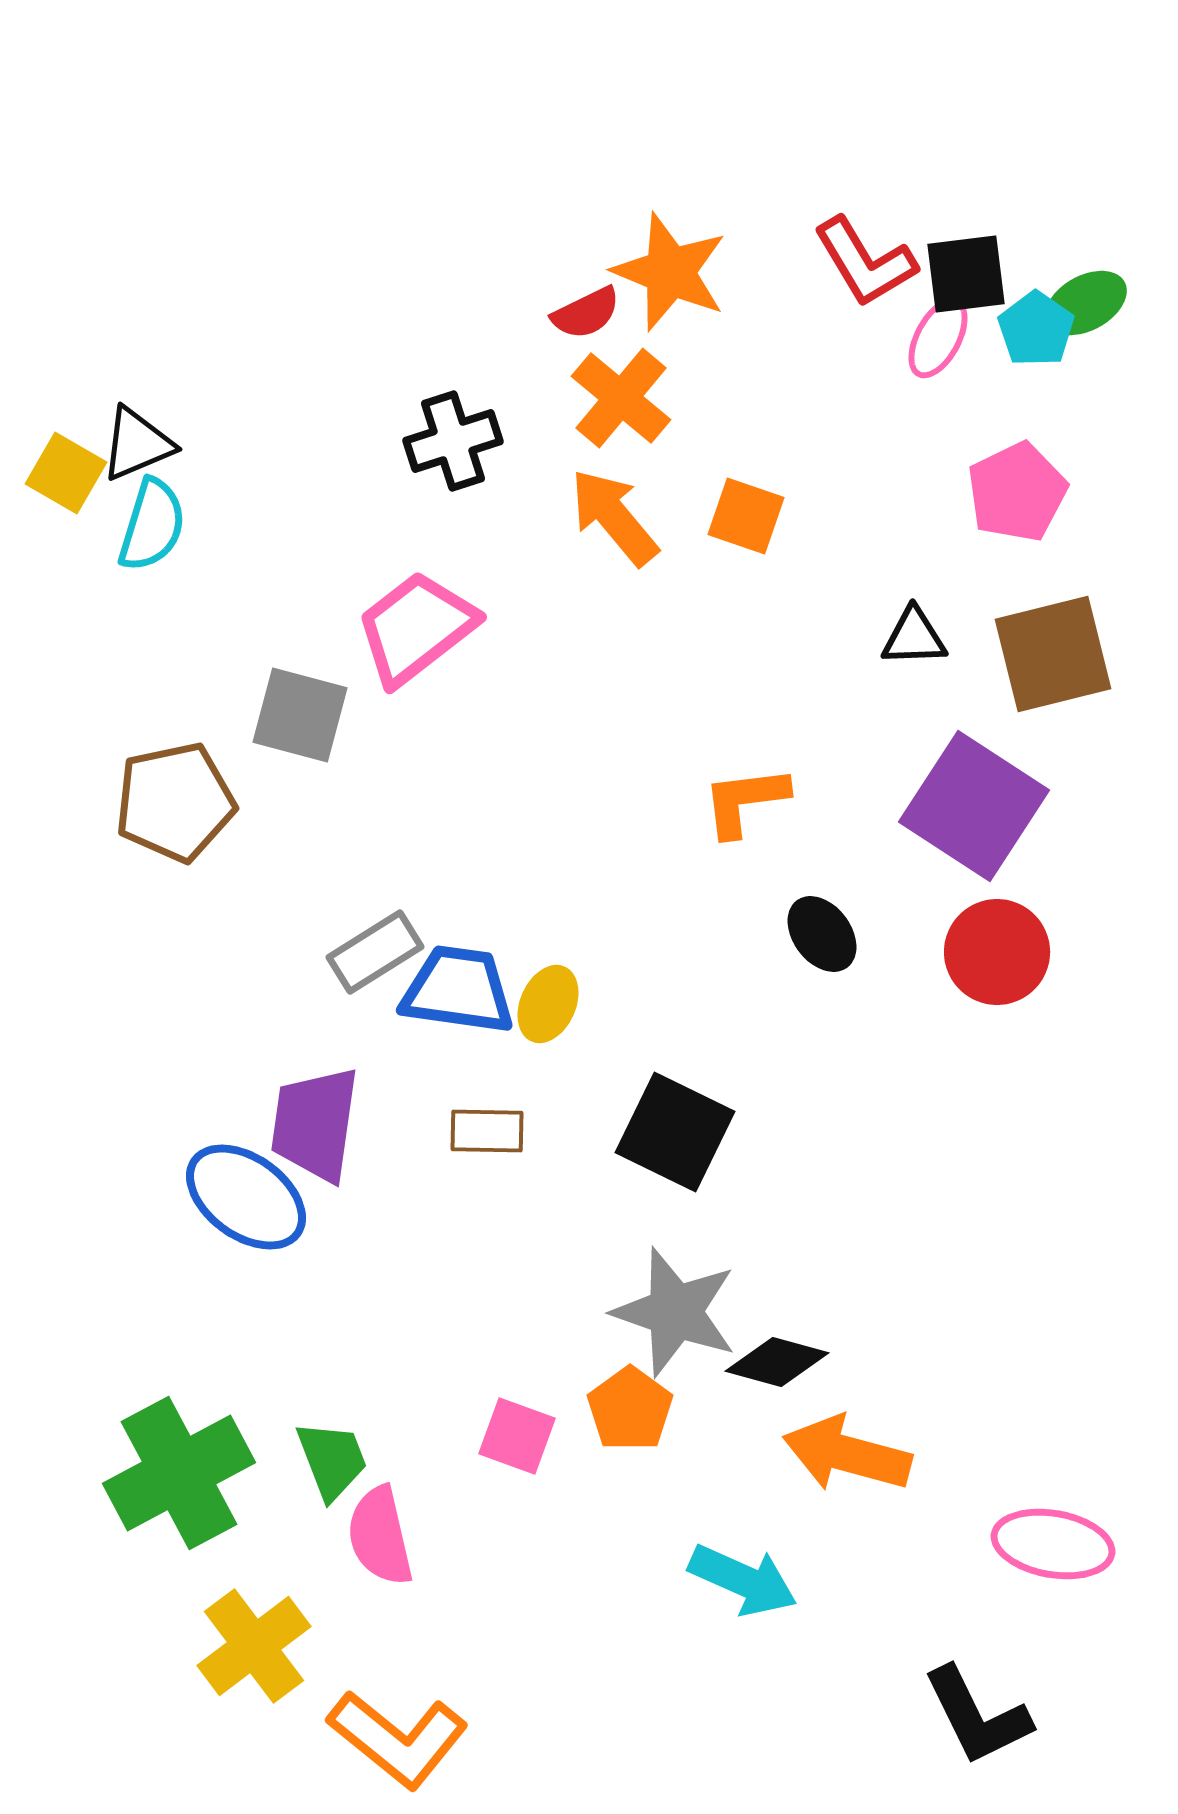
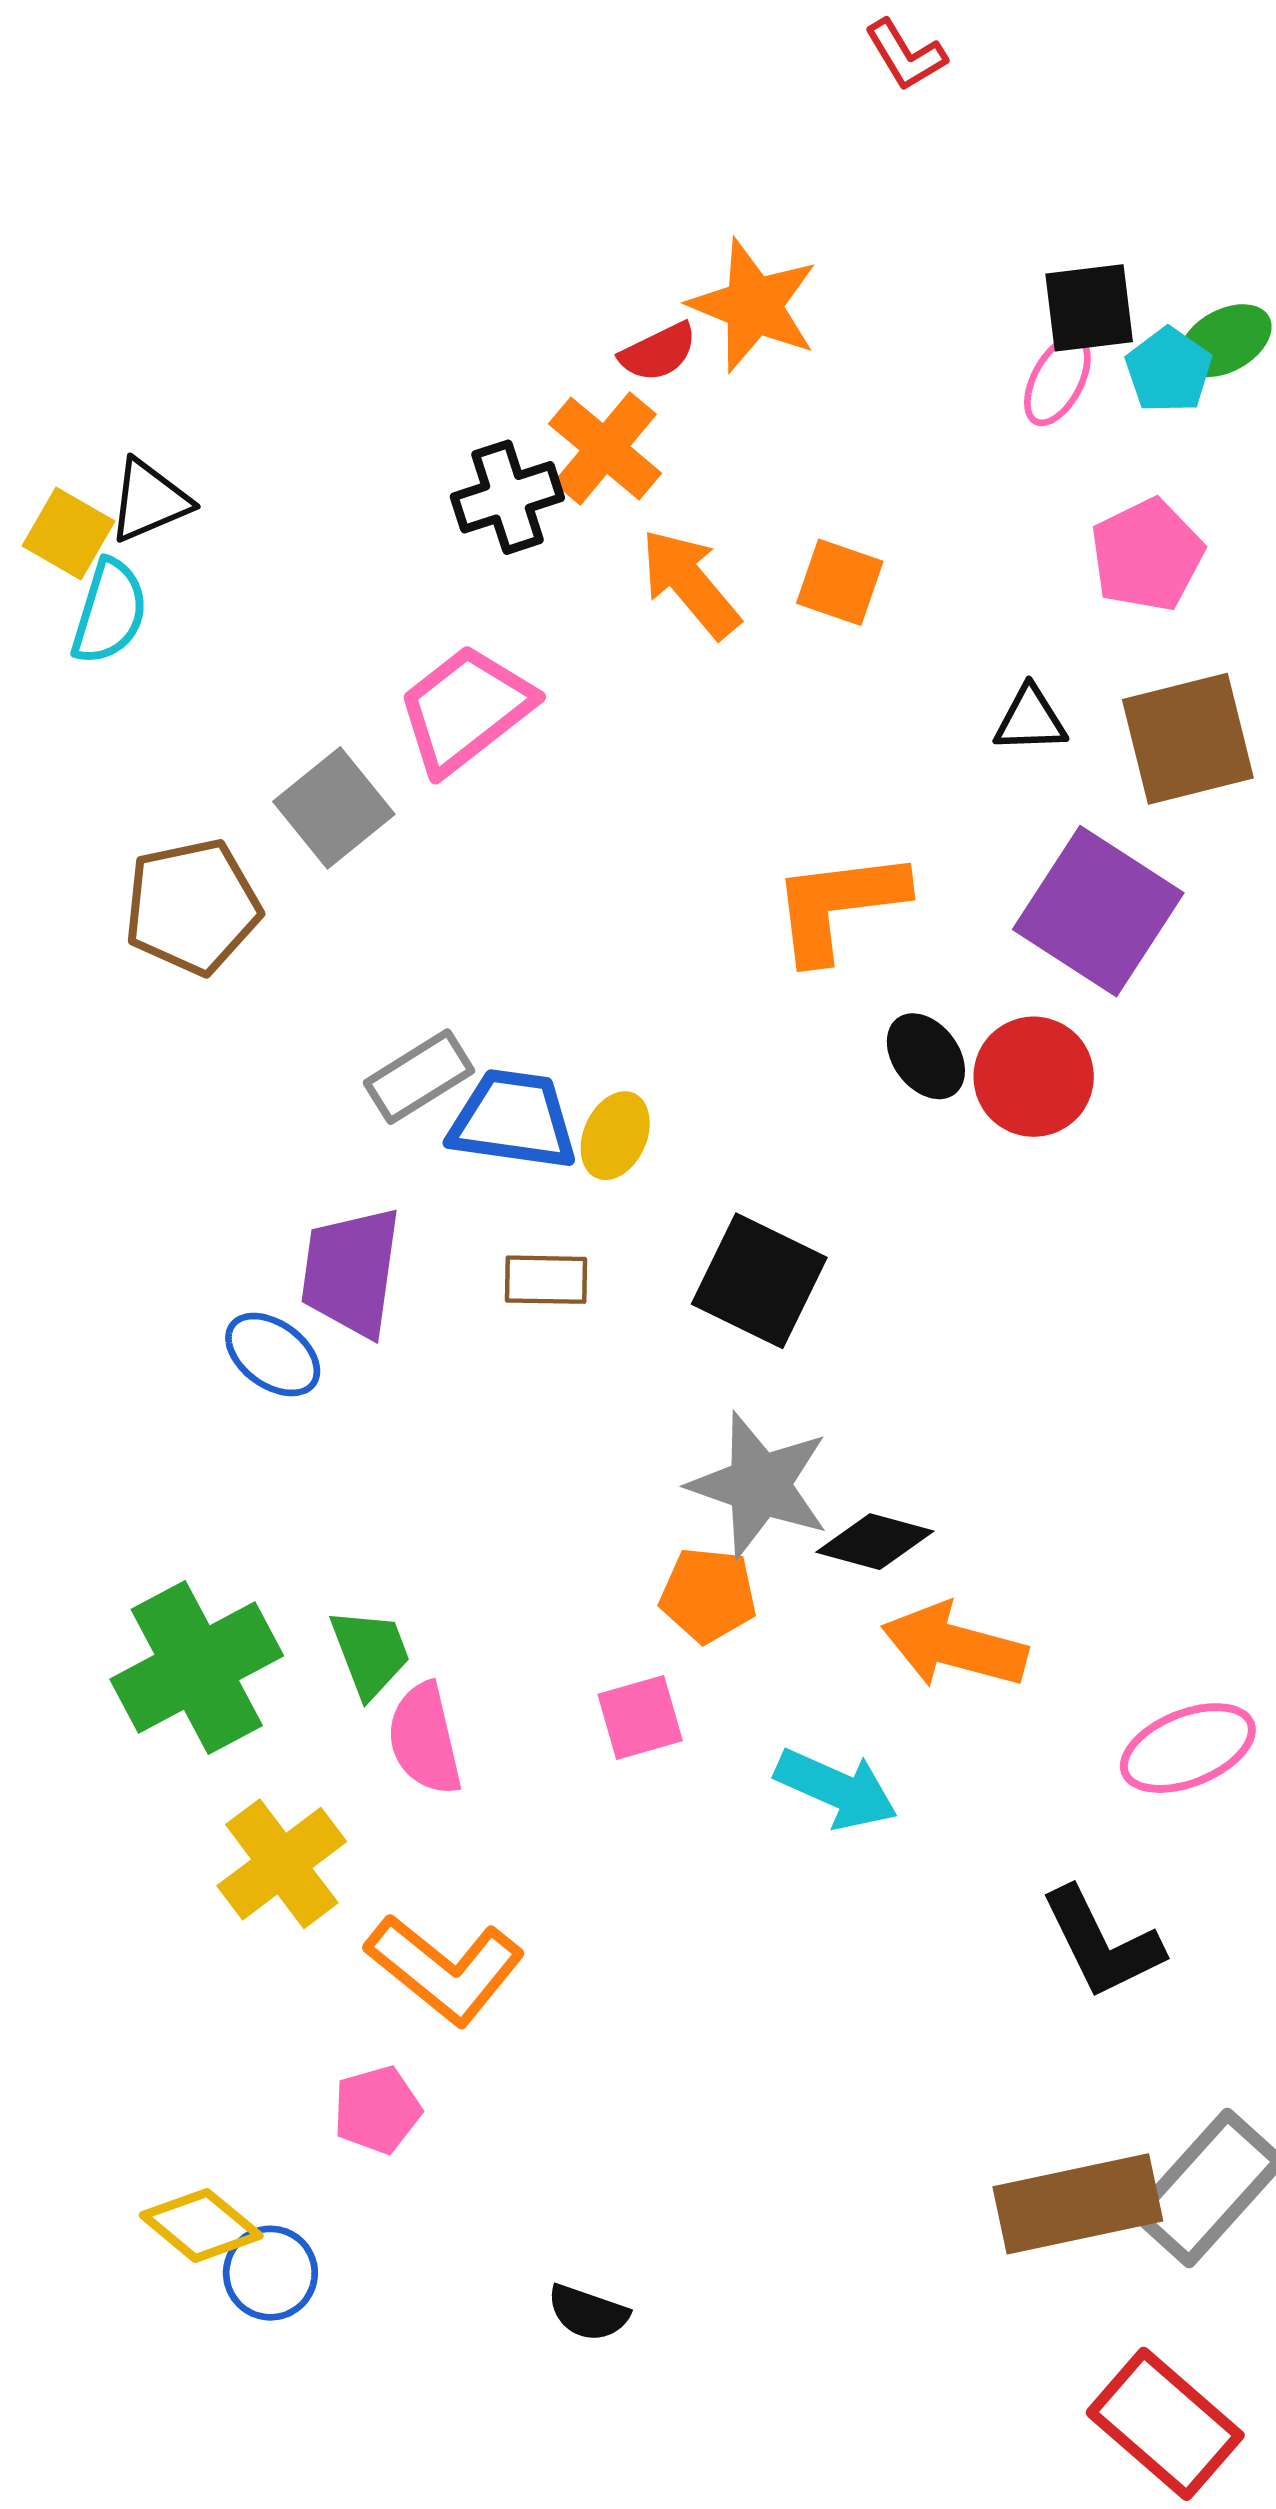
red L-shape: (865, 262) -> (905, 55), moved, size x0.7
orange cross: (621, 398) -> (605, 448), moved
cyan semicircle: (152, 525) -> (109, 612), moved
gray square: (300, 715) -> (334, 808), turned 36
orange L-shape: (745, 801) -> (839, 905), size x1.4
red circle: (997, 952) -> (1034, 1077), moved
blue ellipse: (246, 1197) -> (273, 1355), size x0.7
orange pentagon: (630, 1409) -> (708, 1595), turned -30
pink square: (517, 1436) -> (640, 1717), moved, turned -36
pink ellipse: (1053, 1544) -> (1188, 1748), turned -32

